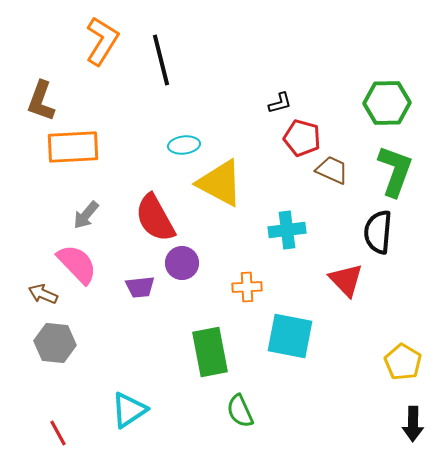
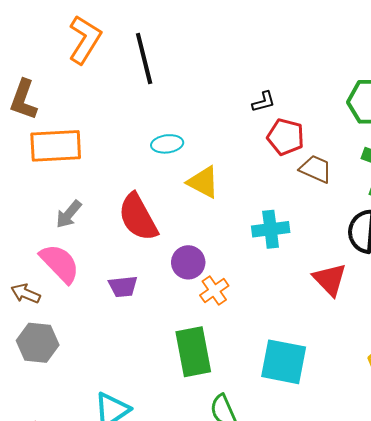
yellow triangle: (220, 183) -> (203, 182), size x0.7
purple circle: (182, 263) -> (188, 262), moved
orange cross: (247, 287) -> (214, 291), moved, turned -32
cyan square: (290, 336) -> (284, 362), moved

